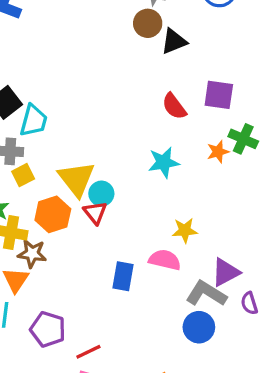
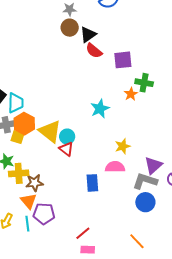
red semicircle: (174, 106) -> (94, 51), moved
yellow square: (23, 175) -> (17, 137), turned -32
orange hexagon: (53, 214) -> (24, 124), moved
purple pentagon: (48, 329) -> (44, 214), moved

